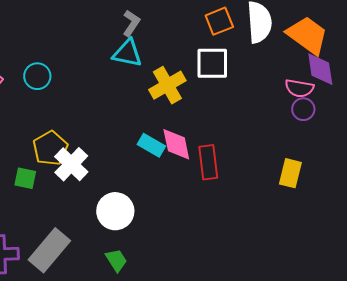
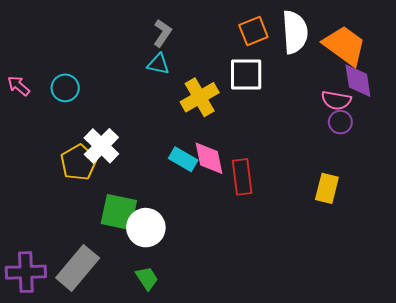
cyan triangle: (127, 53) -> (158, 64), size x0.7
white cross: (71, 164) -> (101, 146), moved
green square: (25, 178) -> (119, 212), moved, size x1.6

